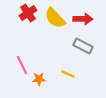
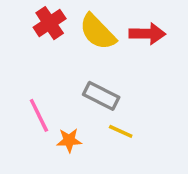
gray rectangle: (83, 46) -> (101, 96), moved

